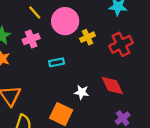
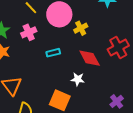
red cross: (121, 44) -> (118, 48), moved
red diamond: (112, 86) -> (90, 58), moved

